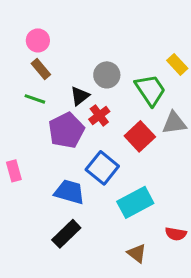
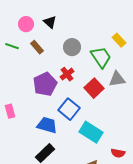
brown rectangle: (41, 69) -> (37, 47), moved
black triangle: (80, 96) -> (50, 22), moved, turned -40
green line: (35, 99) -> (12, 46), moved
cyan rectangle: (135, 202) -> (91, 132), turned 60

